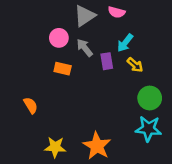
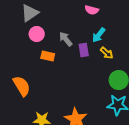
gray triangle: (85, 16) -> (30, 13), moved
pink circle: (59, 38) -> (37, 34), moved
orange semicircle: (31, 105) -> (22, 86), size x1.5

